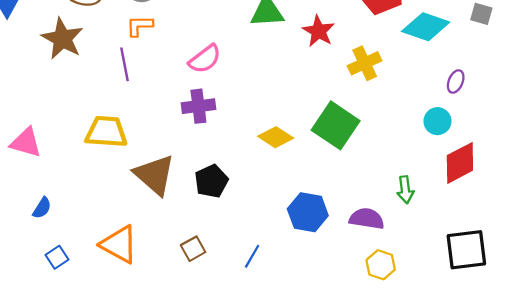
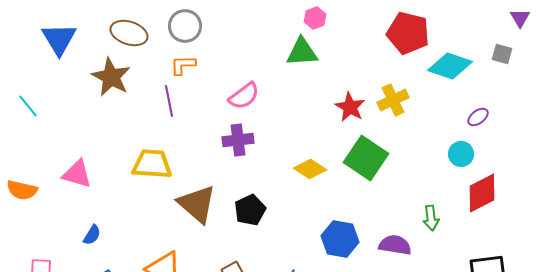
red star: (318, 31) -> (350, 107), moved
purple ellipse: (456, 81) -> (478, 117), turned 30

